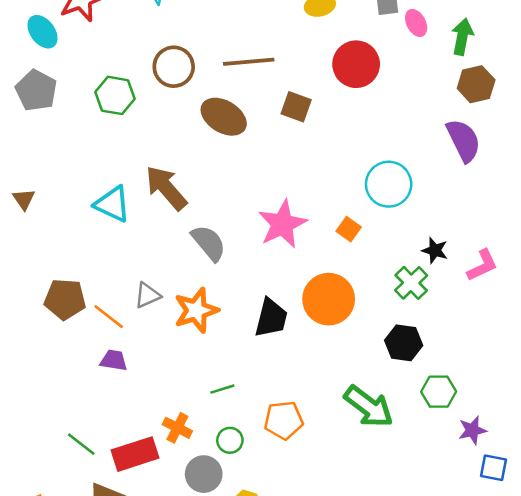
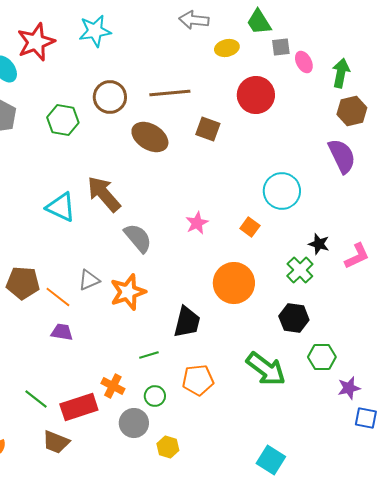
pink star: (282, 224) -> (197, 223), size x0.6
black trapezoid: (271, 318) -> (187, 322), moved

